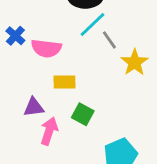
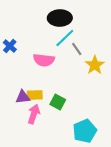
pink semicircle: (46, 48) -> (44, 60), moved
yellow rectangle: (64, 82) -> (35, 95), moved

